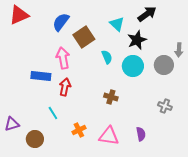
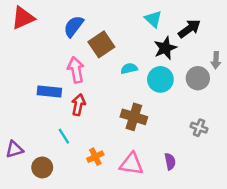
black arrow: (147, 14) -> (189, 29), moved
cyan triangle: (117, 24) -> (153, 19), moved
cyan semicircle: (107, 57) -> (129, 69), turned -80
brown cross: (111, 97) -> (134, 117), size x1.5

